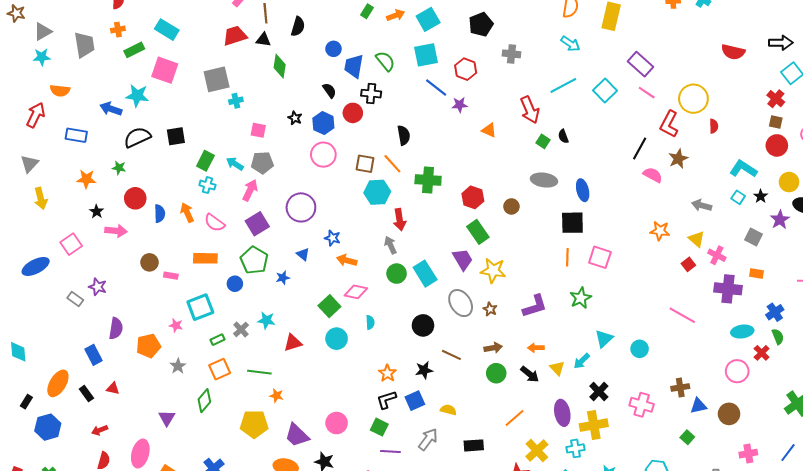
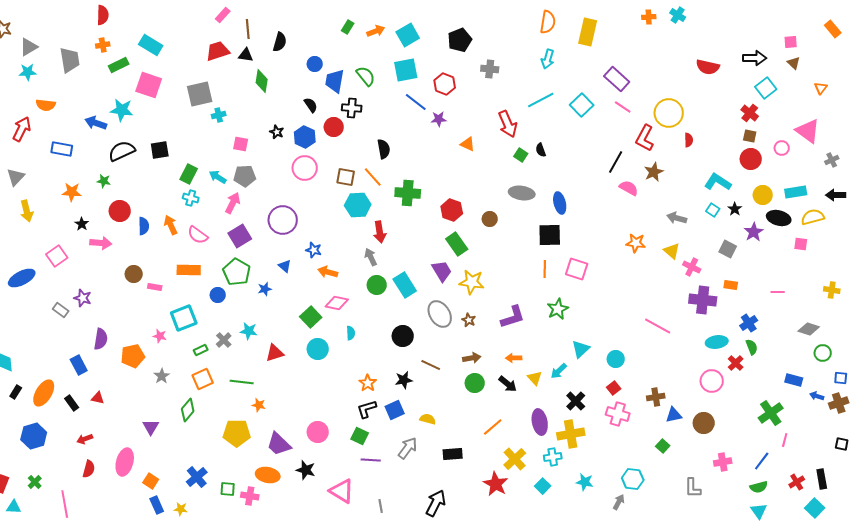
cyan arrow: (570, 44) -> (548, 59), turned 72
red square: (688, 264) -> (614, 388), moved
black rectangle: (26, 402) -> (16, 392), moved

